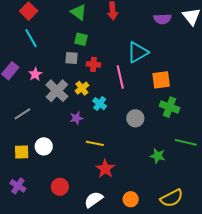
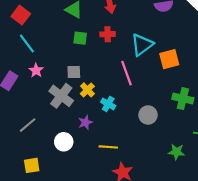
gray square: (72, 58) -> (74, 72), moved
red cross: (93, 64) -> (108, 34), moved
pink star: (35, 74) -> (36, 70), moved
orange square: (161, 80) -> (169, 59), moved
white circle: (44, 146) -> (64, 142), moved

